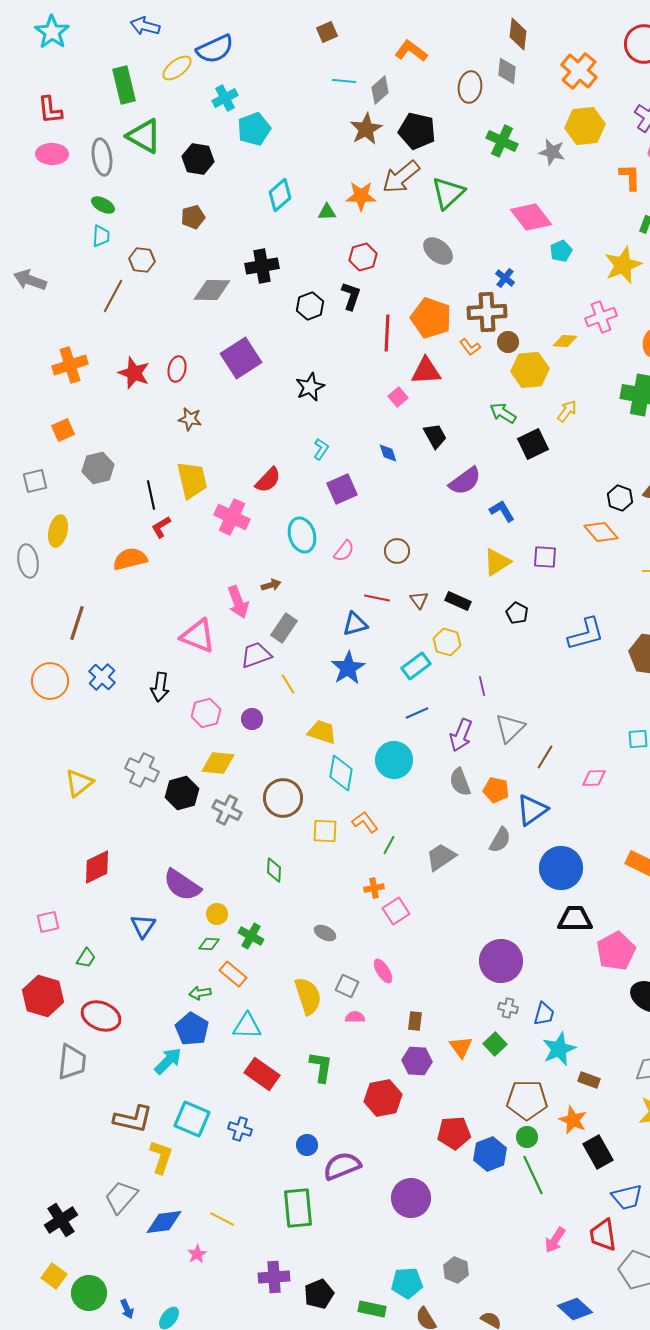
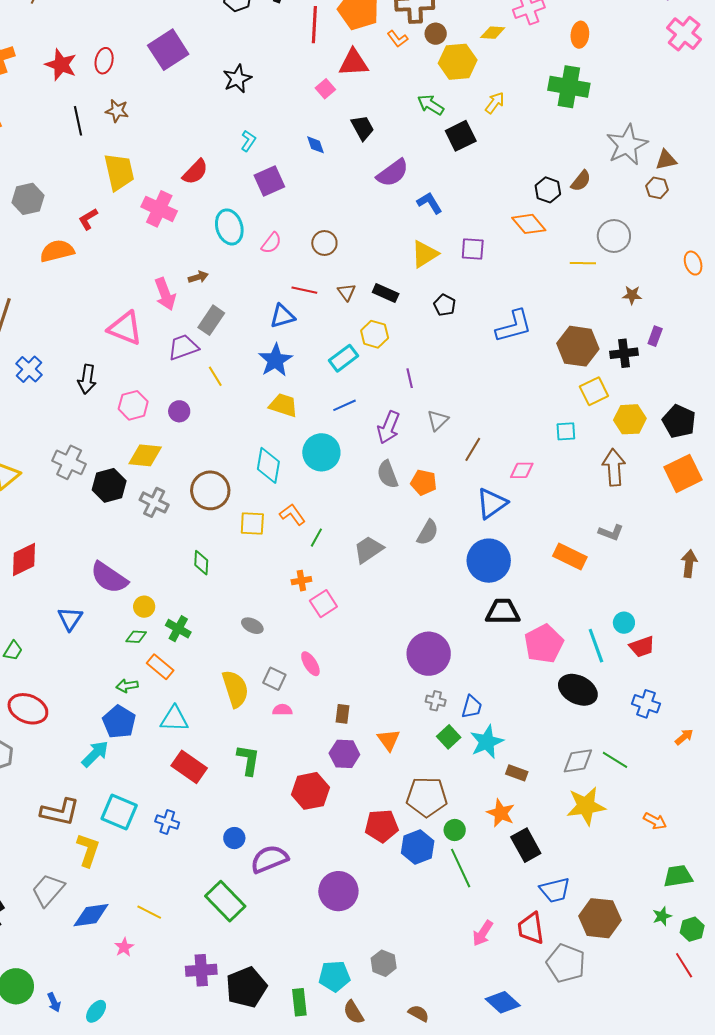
gray hexagon: (98, 468) -> (28, 199), moved
black line: (151, 495) -> (78, 121), moved
gray triangle: (510, 728) -> (438, 420), size x0.7
yellow trapezoid: (322, 732) -> (283, 405), moved
blue triangle: (532, 810) -> (492, 503), moved
green square: (495, 1044) -> (449, 737), moved
brown pentagon: (527, 1100) -> (427, 797), moved
green rectangle: (298, 1208) -> (225, 901), turned -39
black pentagon: (319, 1294) -> (246, 987), size x1.4
green rectangle: (372, 1309) -> (299, 1002), turned 72

